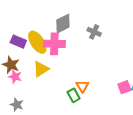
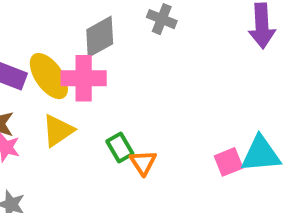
gray cross: (94, 32) -> (162, 19), moved
green rectangle: (74, 95) -> (120, 148), moved

